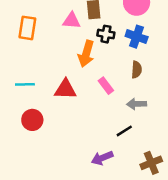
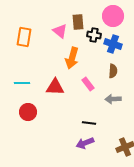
pink triangle: (72, 21) -> (60, 31), turned 35
black cross: (106, 34) -> (94, 35), moved
black line: (124, 131) -> (89, 123), moved, turned 40

